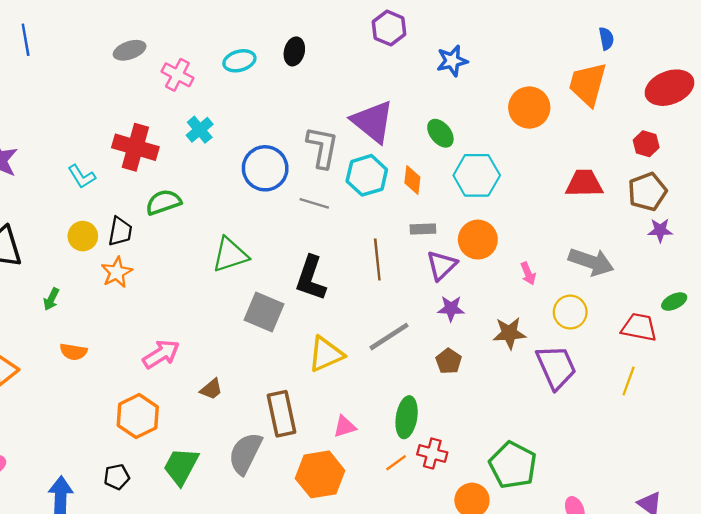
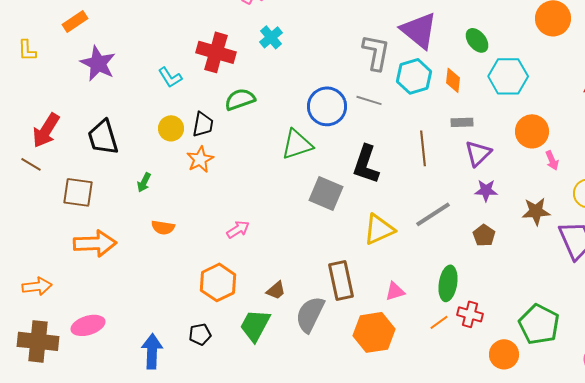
blue circle: (265, 168) -> (327, 106), moved
orange circle: (478, 240) -> (532, 131), moved
pink arrow: (161, 354) -> (238, 229), size x0.7
brown trapezoid: (211, 389) -> (276, 290), moved

